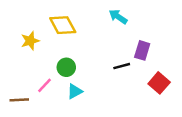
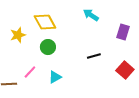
purple rectangle: (142, 50) -> (123, 32), moved
green circle: (66, 67) -> (48, 47), moved

